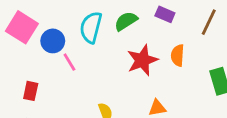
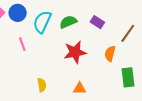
blue circle: (53, 41) -> (18, 13), moved
orange semicircle: (178, 55) -> (110, 54), moved

